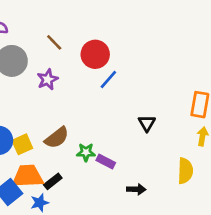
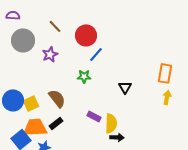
brown semicircle: (57, 138) -> (57, 98), turned -90
green star: (86, 152) -> (84, 76), moved
yellow semicircle: (185, 171) -> (111, 123), moved
black rectangle: (53, 181) -> (56, 123), moved

